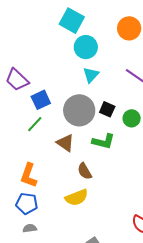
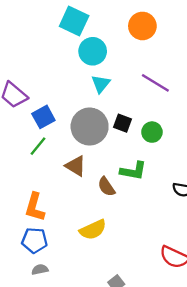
green L-shape: (103, 141) -> (133, 171), moved
brown semicircle: (85, 171) -> (106, 187), moved

